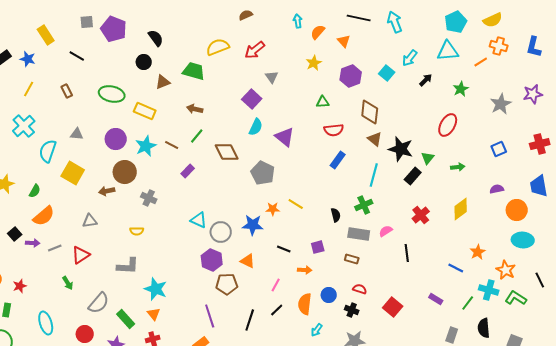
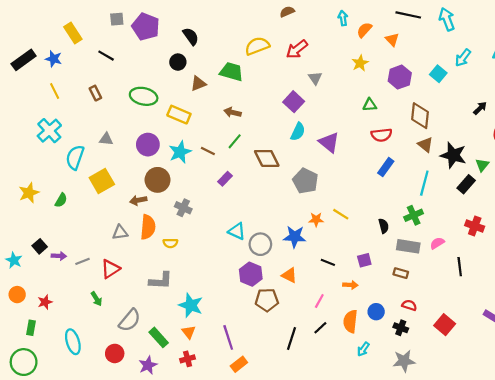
black arrow: (426, 80) -> (480, 108), moved
yellow line: (29, 89) -> (55, 91), turned -56
yellow square: (73, 173) -> (102, 181), turned 30
red cross: (421, 215) -> (475, 226), turned -30
orange semicircle: (44, 216) -> (148, 227), moved, turned -45
purple line: (210, 316) -> (228, 337), moved

